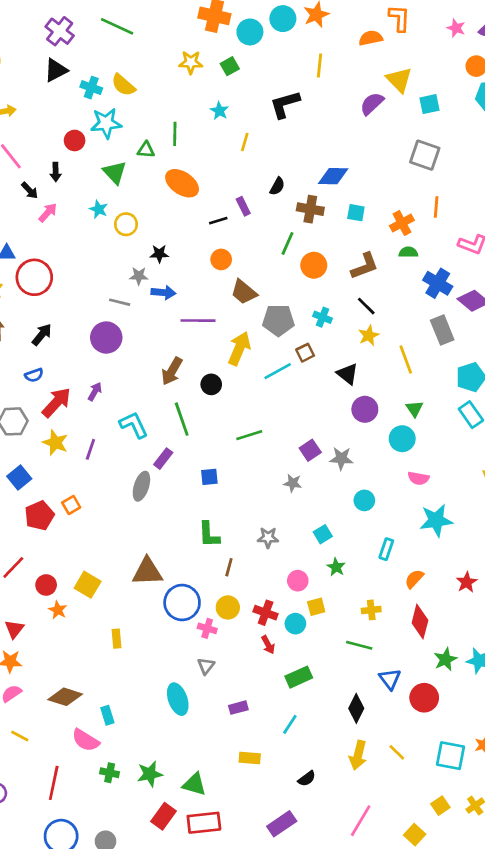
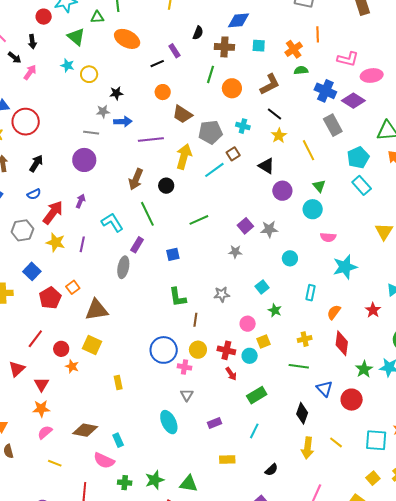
brown triangle: (147, 572) -> (97, 310), moved

